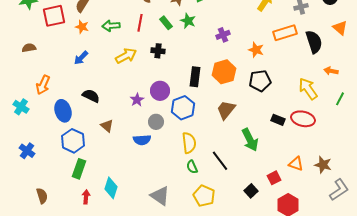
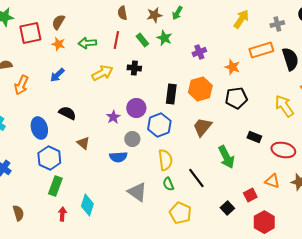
orange arrow: (43, 85) -> (21, 85), moved
red ellipse: (303, 119) -> (283, 150), moved
gray triangle: (160, 196) -> (137, 192), moved

